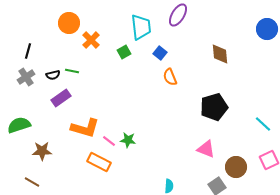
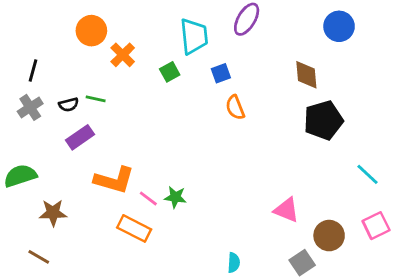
blue circle: (267, 29) -> (339, 26), moved
blue square: (160, 53) -> (221, 73), turned 32
black pentagon: (214, 107) -> (323, 120), moved

